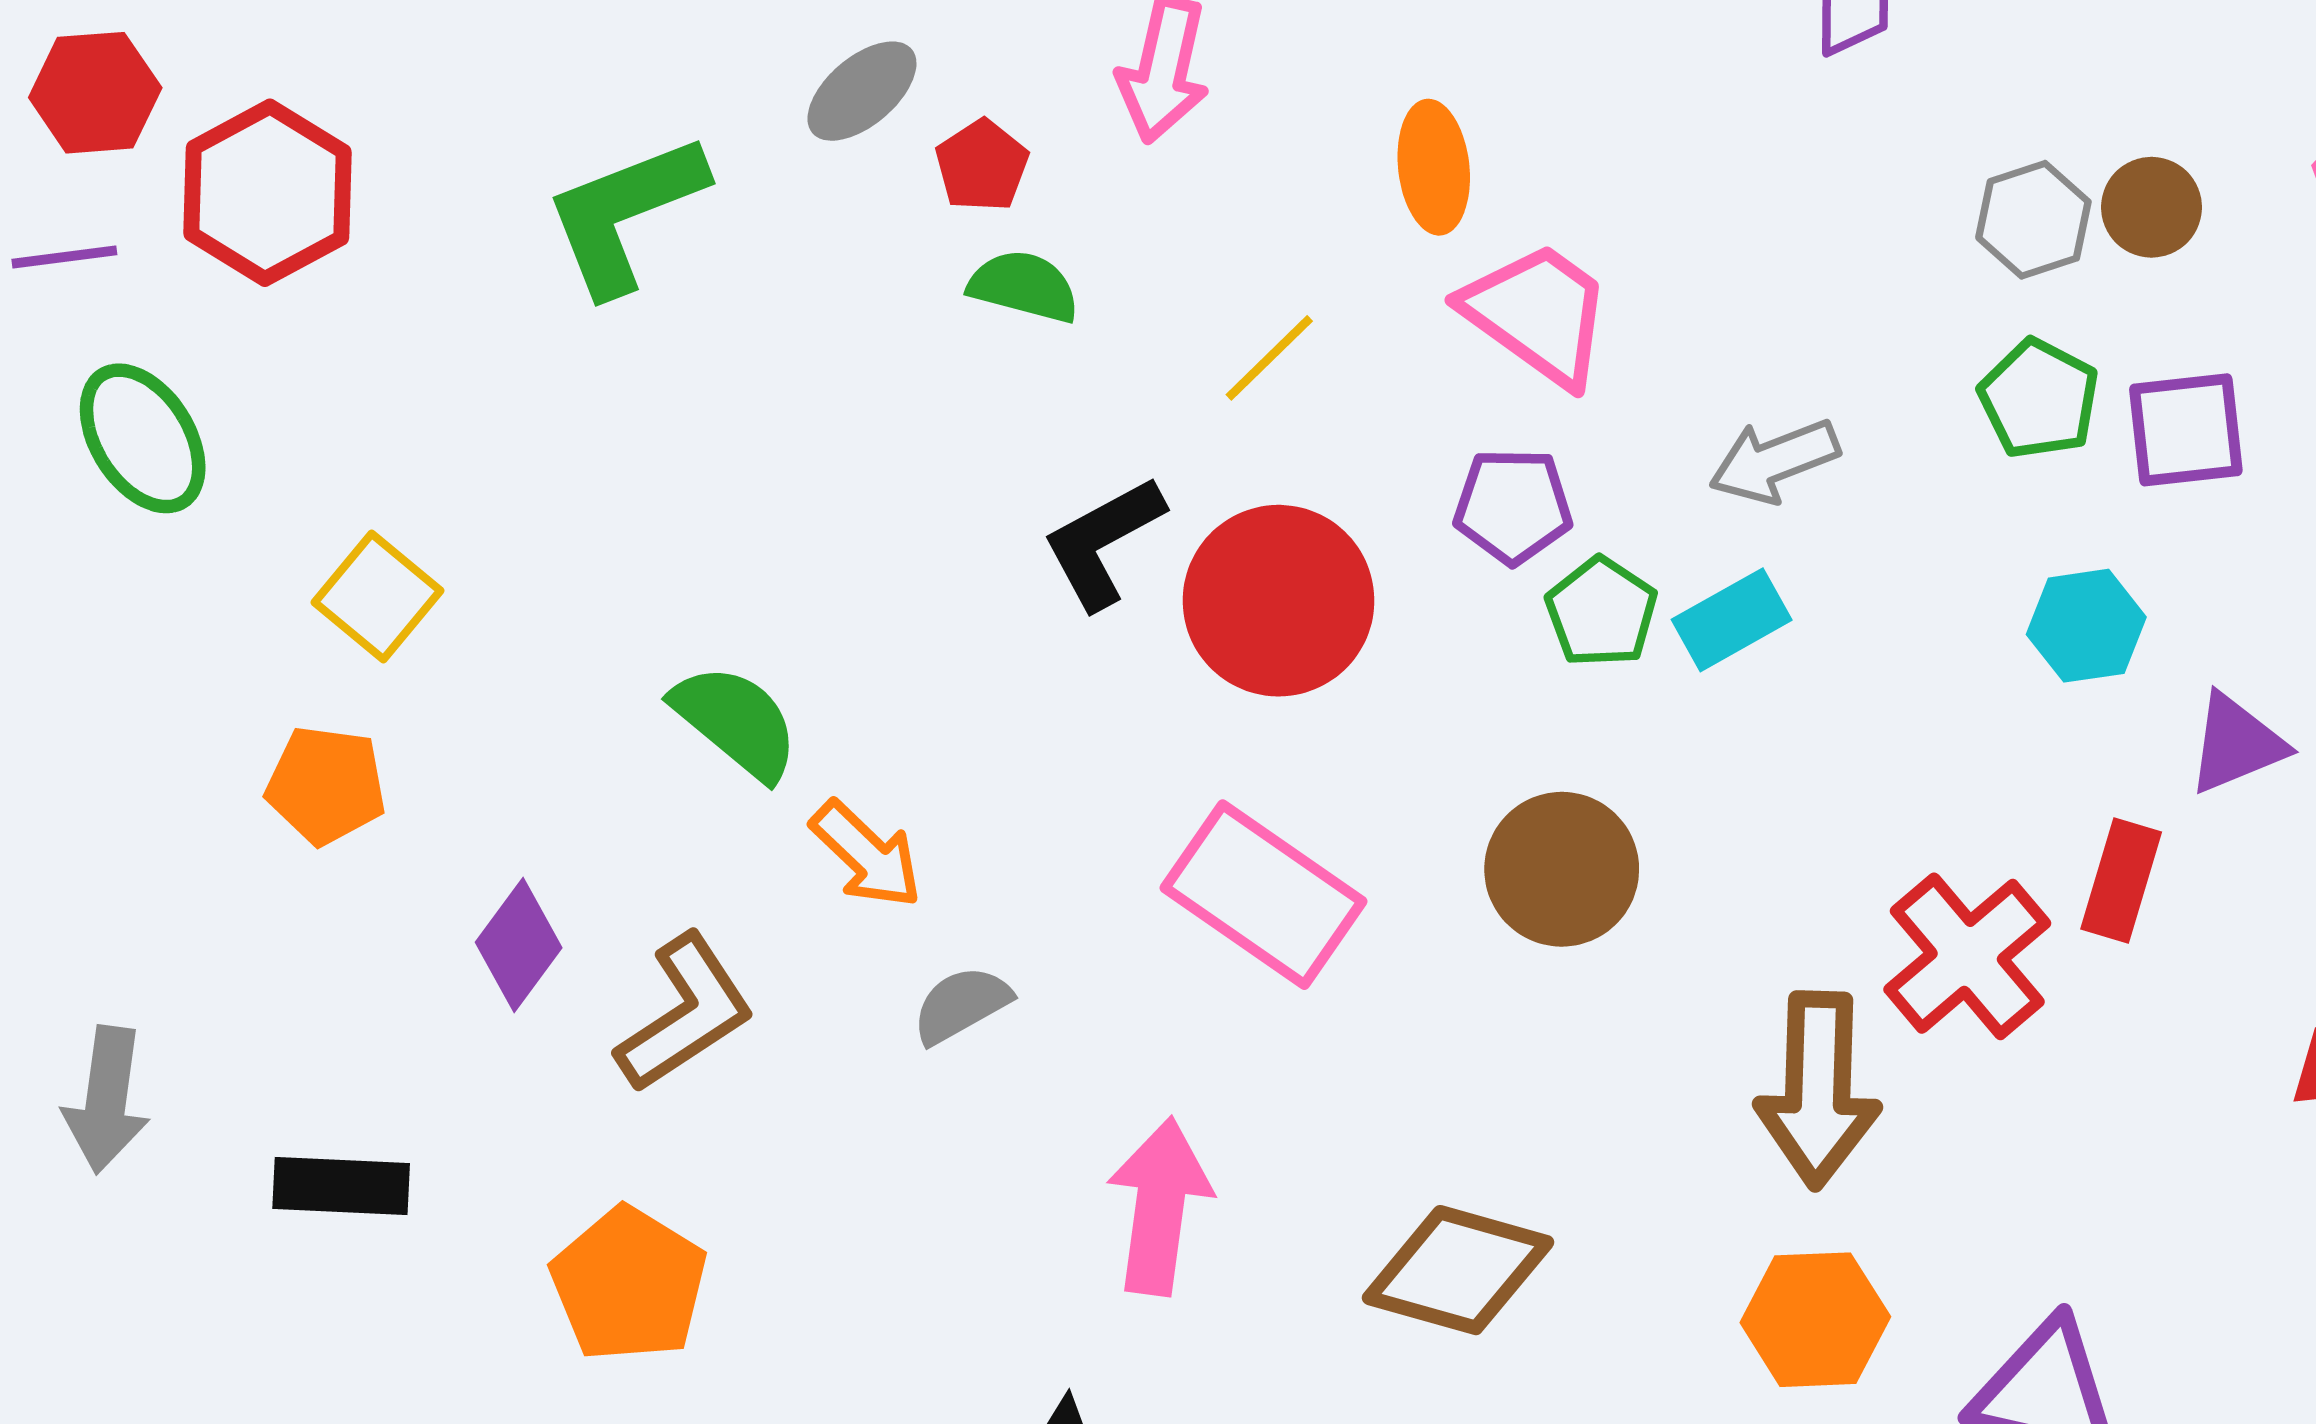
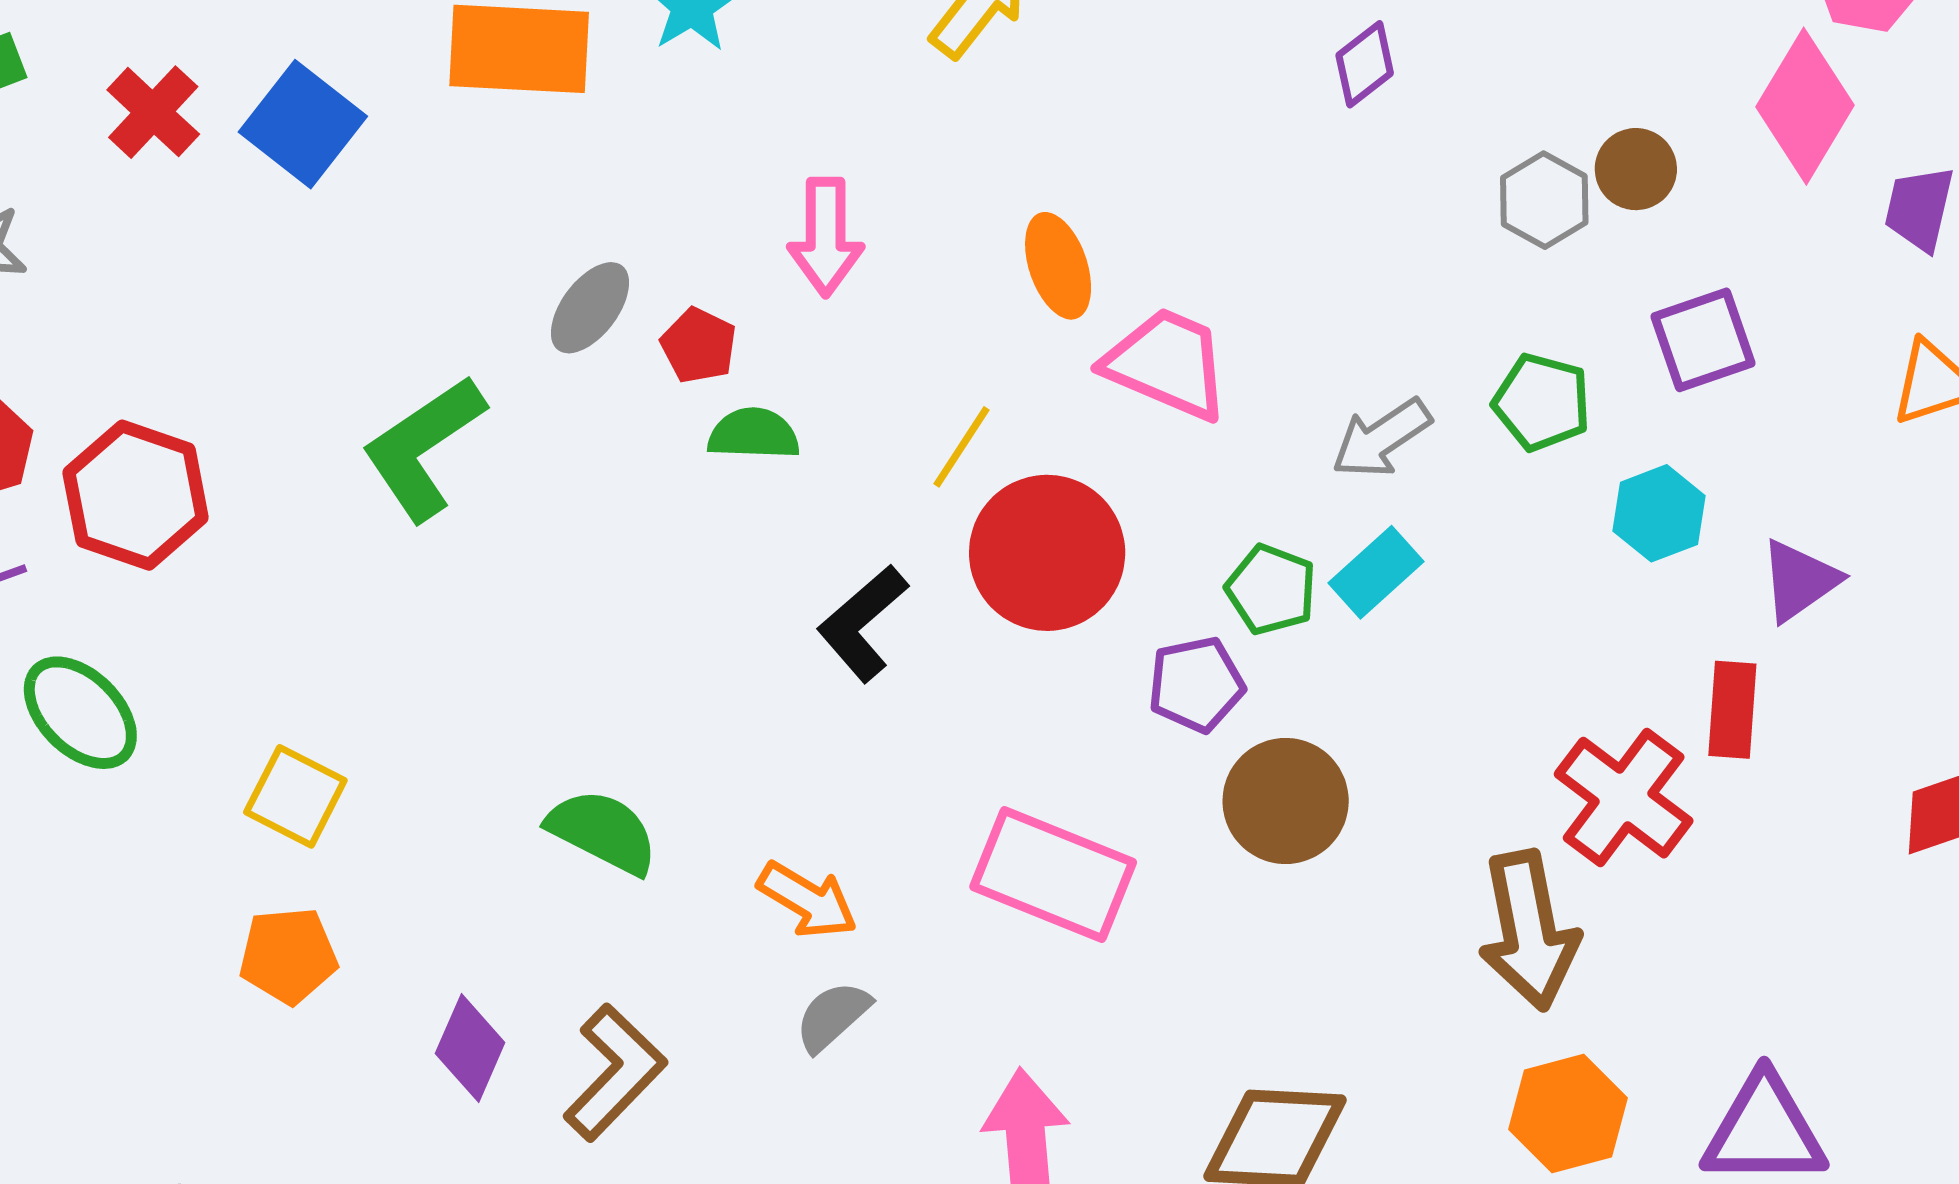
green pentagon: (2039, 399) -> (1542, 402), moved
purple pentagon: (1513, 506) -> (1196, 684), moved
red circle: (1279, 601) -> (1047, 553), moved
orange arrow: (866, 855) -> (807, 900), moved

